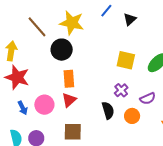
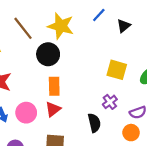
orange circle: (132, 116) -> (131, 133), moved

